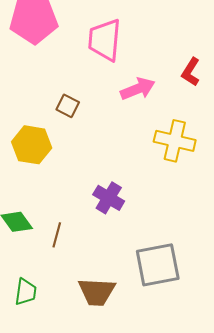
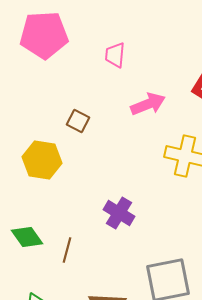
pink trapezoid: (105, 40) -> (115, 55), size x0.6

